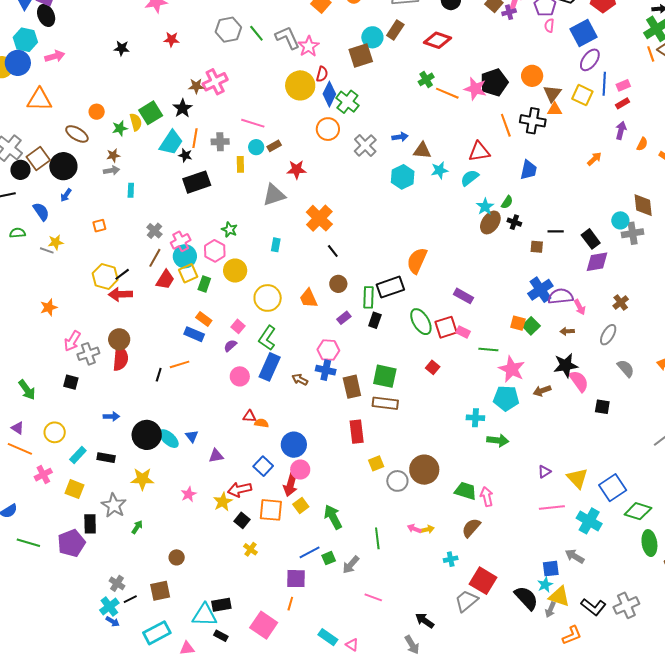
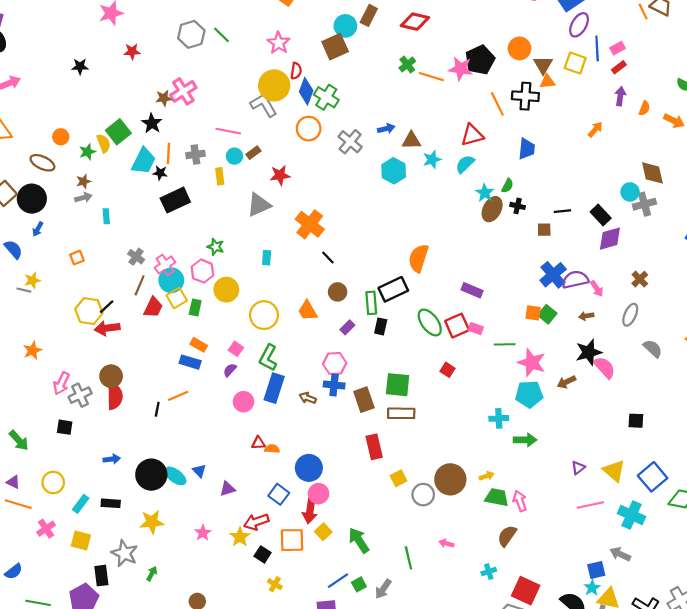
gray L-shape: (287, 38) -> (264, 105), moved
black square: (602, 407) -> (636, 421), moved
yellow arrow: (427, 530) -> (487, 476), moved

